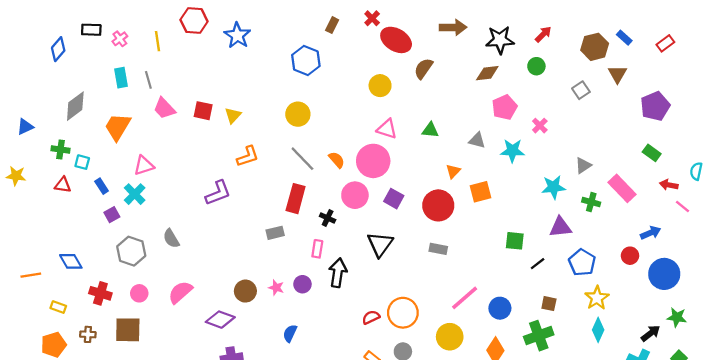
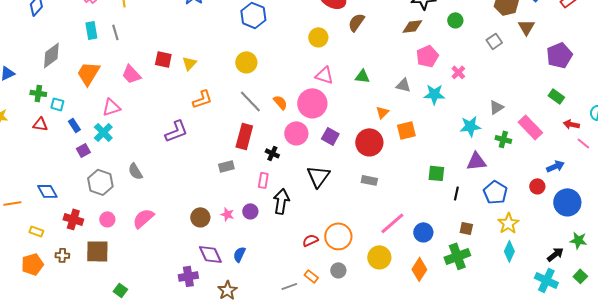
pink trapezoid: (164, 108) -> (131, 74), moved
black line: (538, 264) -> (456, 193), turned -40
purple diamond: (220, 320) -> (210, 254), moved, turned 45

